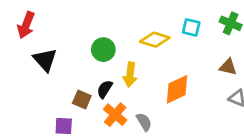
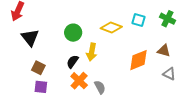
orange diamond: (177, 89) -> (139, 60), moved
brown square: (82, 99) -> (38, 68), moved

